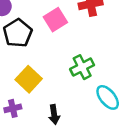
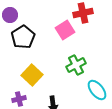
pink square: (55, 20) -> (65, 30), moved

